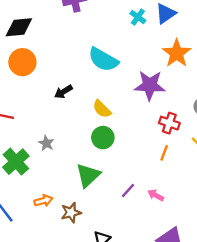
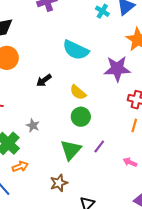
purple line: (128, 190) -> (99, 146), moved
orange arrow: (43, 201) -> (20, 166), moved

